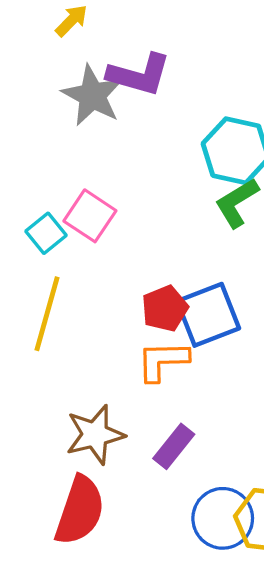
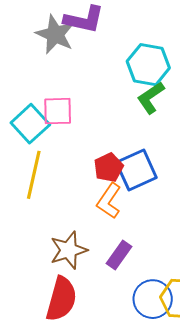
pink square: (90, 216) -> (58, 111), turned -32
cyan square: (46, 233) -> (30, 124), size x1.5
orange L-shape: (163, 361) -> (109, 201), turned -51

